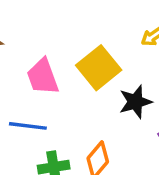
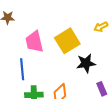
blue line: (28, 126) -> (22, 69), turned 70

